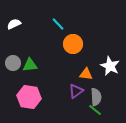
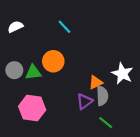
orange circle: (73, 44) -> (53, 61), moved
orange triangle: (86, 74) -> (96, 82), turned -32
gray semicircle: (96, 97) -> (102, 96), moved

